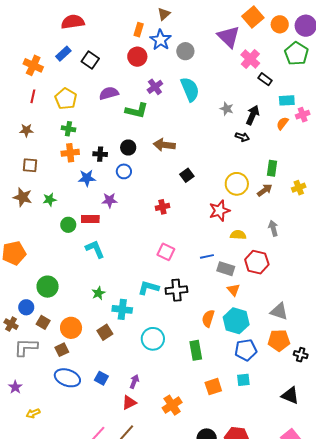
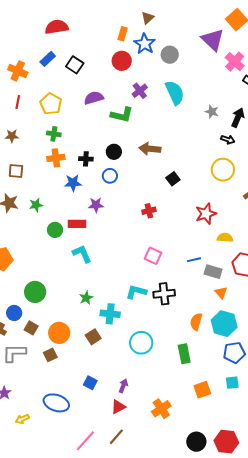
yellow circle: (237, 184) -> (223, 170), moved
blue ellipse: (67, 378) -> (56, 403), moved

